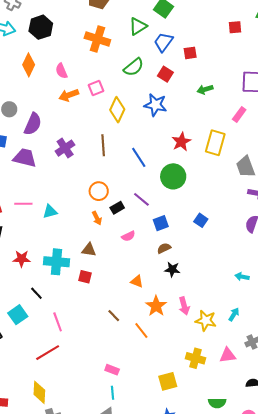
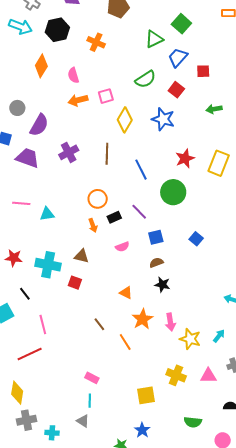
orange cross: (97, 39) -> (96, 42), moved, size x0.7

